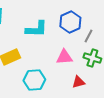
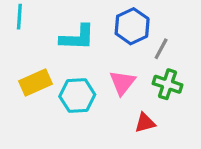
pink triangle: (64, 57) -> (122, 83), turned -48
cyan hexagon: (34, 80) -> (77, 95), moved

